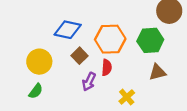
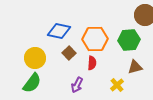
purple arrow: (89, 82) -> (77, 85), moved
green semicircle: (36, 91) -> (32, 83), size x1.5
yellow cross: (127, 97) -> (117, 85), moved

